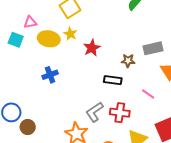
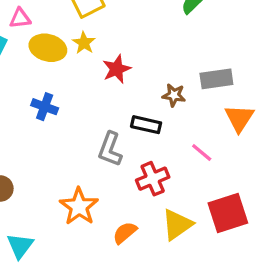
blue cross: (50, 75) -> (45, 107), turned 35
gray L-shape: (95, 112) -> (110, 149), moved, turned -40
red cross: (120, 113) -> (153, 179), turned -36

